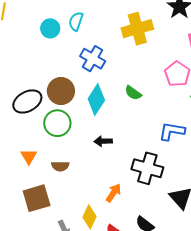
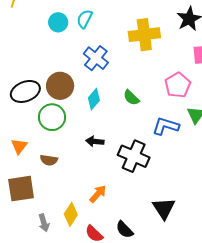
cyan diamond: (96, 99) -> (94, 99), size x0.7
blue L-shape: (172, 131) -> (166, 126), moved
black cross: (147, 168) -> (134, 156), moved

